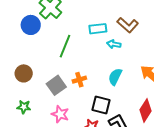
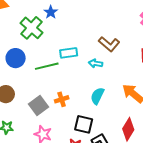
blue circle: (31, 25) -> (16, 58), moved
cyan rectangle: (98, 29) -> (69, 53), moved
green line: (65, 46) -> (47, 66), turned 55

